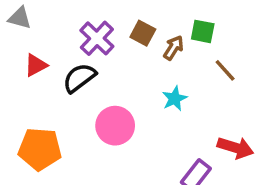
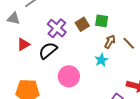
green square: (203, 31) -> (102, 21), moved
brown square: (143, 33) -> (82, 24), turned 32
brown arrow: (174, 48) -> (110, 42), moved

